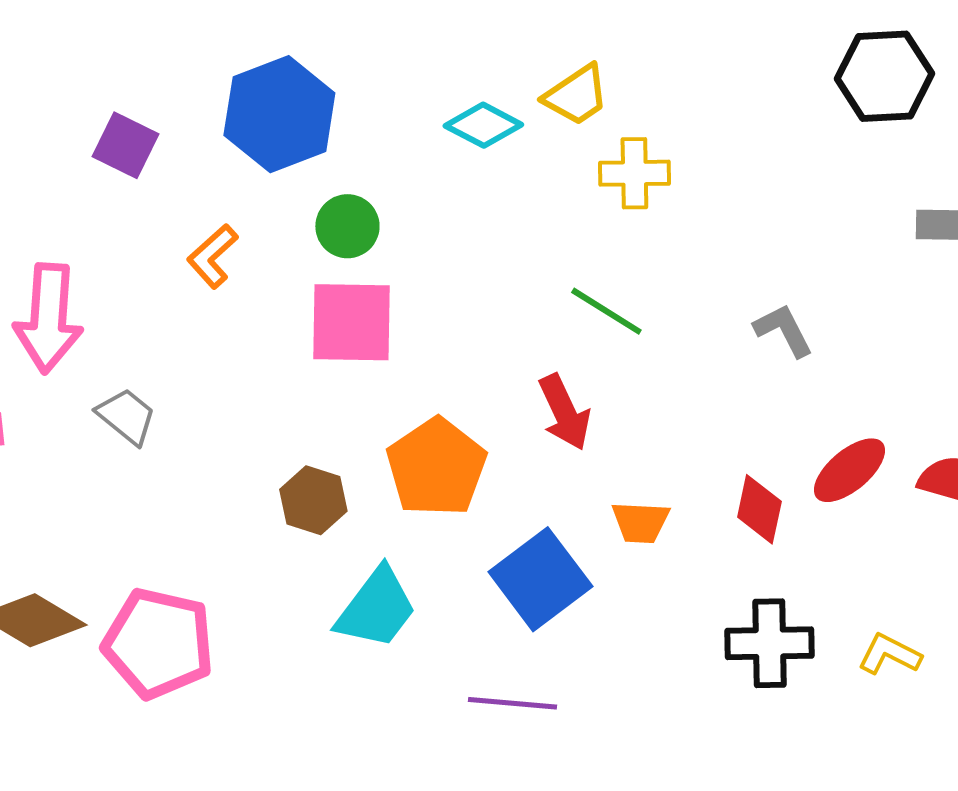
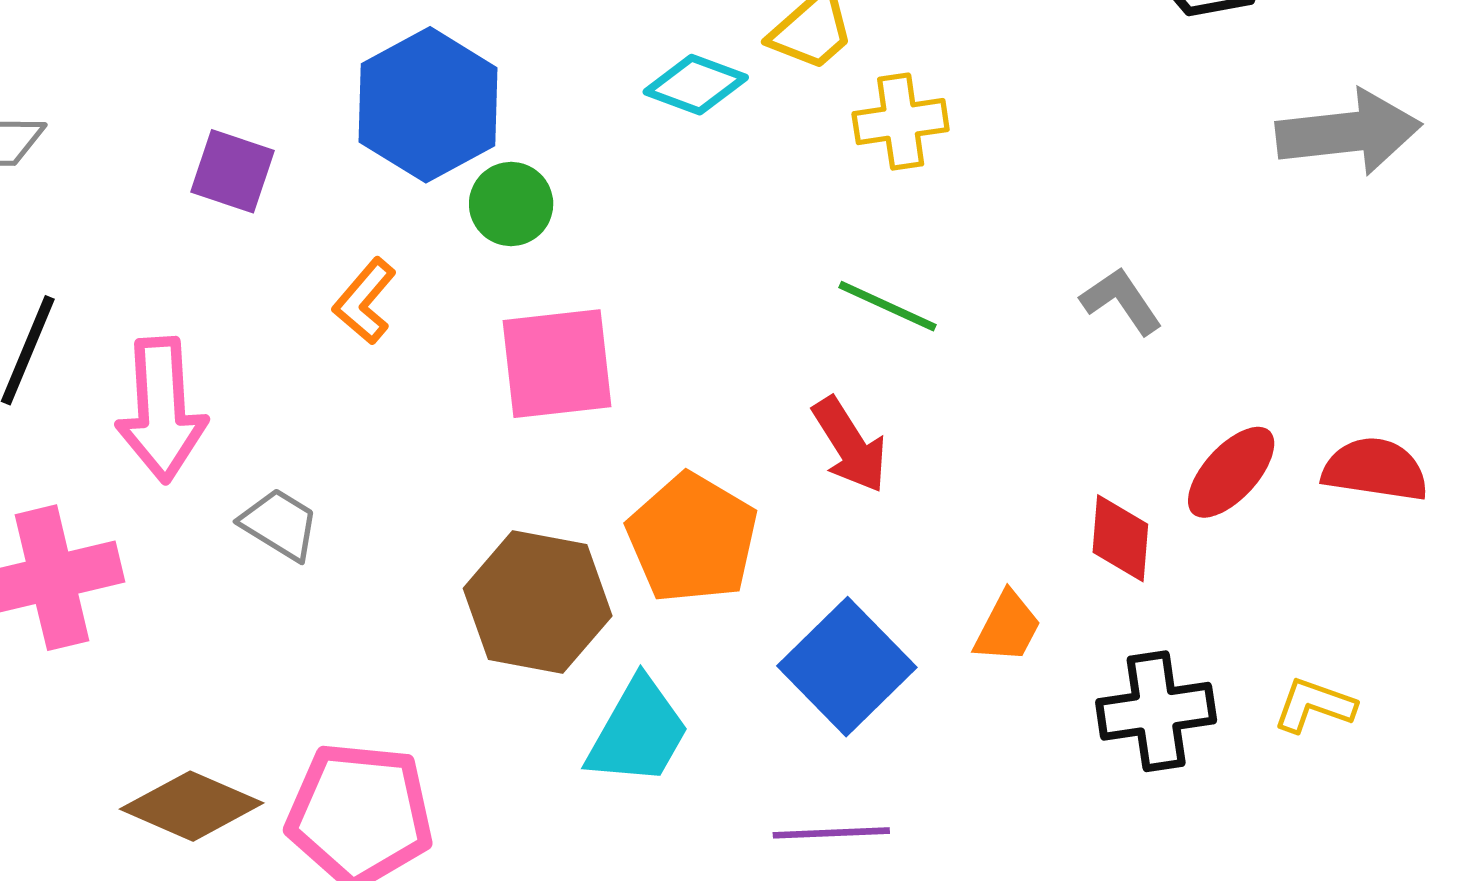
green circle: (347, 226) -> (511, 204), moved
brown hexagon: (313, 500) -> (538, 602), size x1.6
orange trapezoid: (640, 522) -> (1007, 627), moved, turned -58

